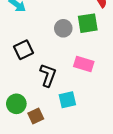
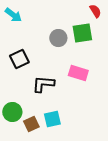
black L-shape: (48, 75) -> (43, 84), turned -105
cyan square: (67, 100) -> (52, 119), moved

